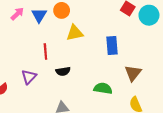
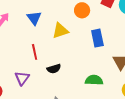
orange circle: (62, 10) -> (82, 10), moved
blue triangle: (39, 15) -> (34, 18), moved

